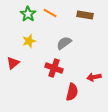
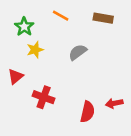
green star: (28, 14) -> (24, 27), moved
red cross: (54, 68) -> (44, 97), moved
red arrow: (94, 77) -> (114, 103), moved

